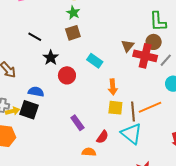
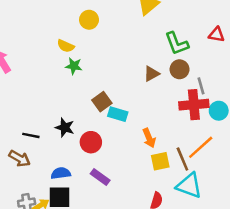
brown square: (73, 33) -> (102, 102), moved
black line: (35, 37) -> (31, 135), moved
brown triangle: (128, 46) -> (151, 74), moved, turned 40
red cross: (145, 56) -> (194, 105), moved
gray line: (166, 60) -> (201, 86), turned -40
purple rectangle: (77, 123) -> (100, 177), moved

